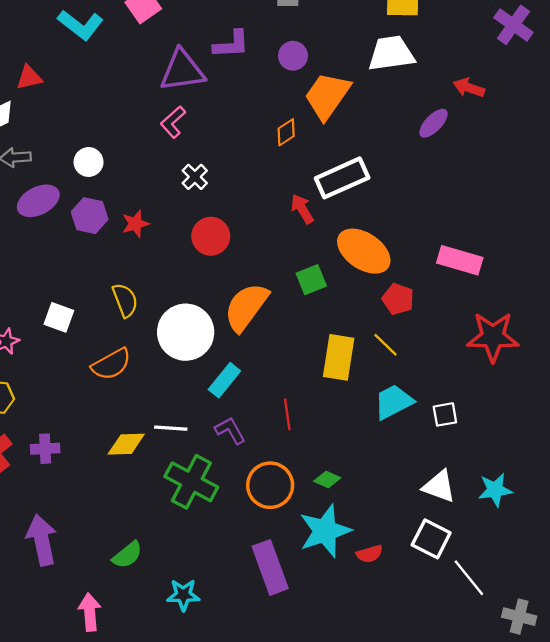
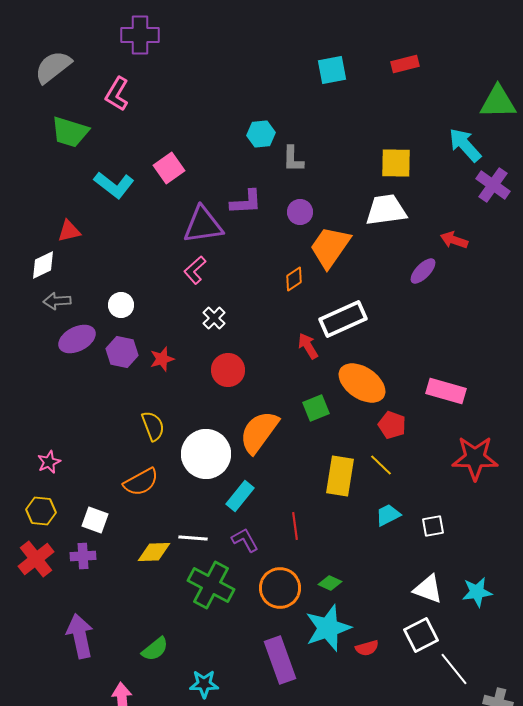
white square: (59, 317) -> (95, 520), moved
cyan trapezoid: (394, 402) -> (388, 515), size x0.7
white square: (431, 539) -> (421, 635), turned 36

